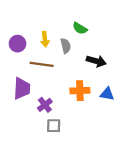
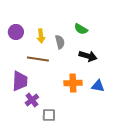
green semicircle: (80, 28) -> (81, 29), moved
purple circle: (18, 44) -> (16, 32), moved
purple cross: (45, 105) -> (32, 100), moved

